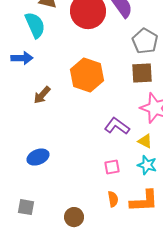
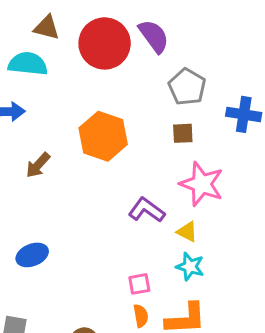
cyan semicircle: (35, 25) -> (28, 64), turned -60
brown square: (142, 73) -> (183, 133), size x0.7
pink square: (112, 167) -> (139, 284), moved

